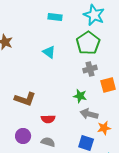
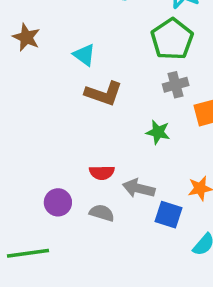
cyan triangle: (49, 52) -> (84, 55), moved
brown L-shape: (25, 99) -> (104, 94), moved
gray arrow: (89, 114) -> (139, 188), moved

